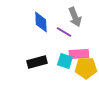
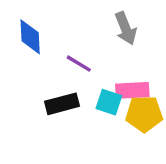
blue diamond: (41, 22) -> (30, 37), moved
purple line: (64, 32) -> (79, 64), moved

